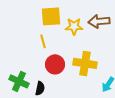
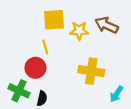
brown arrow: (99, 21) -> (107, 25), turned 30
red circle: (55, 64) -> (35, 68), moved

